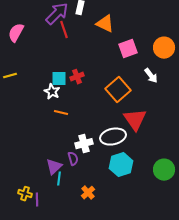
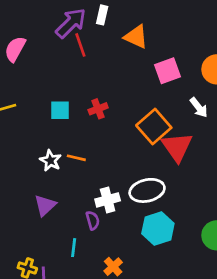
cyan square: (59, 79) -> (60, 110), moved
white star: (52, 92) -> (50, 161), moved
red triangle: (135, 120) -> (177, 147), moved
purple triangle: (54, 167) -> (45, 205), moved

